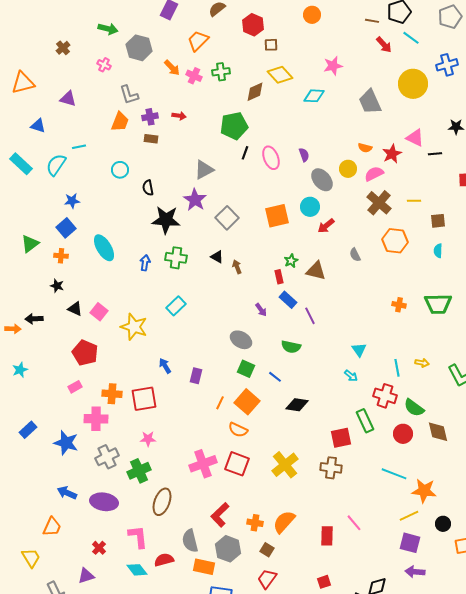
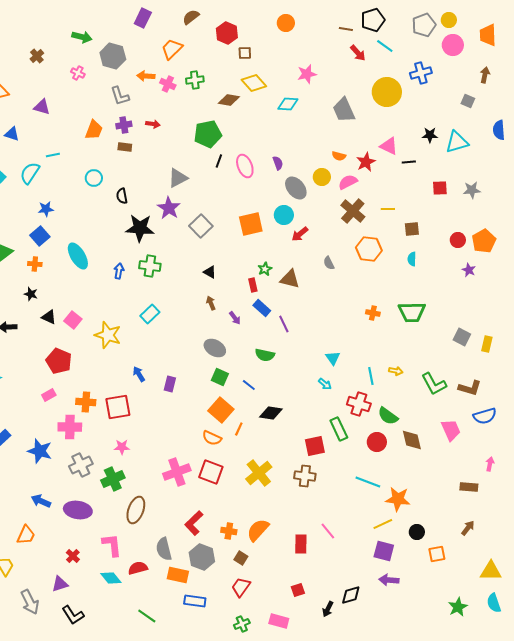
orange arrow: (172, 68) -> (146, 76), turned 138
brown diamond: (255, 92) -> (229, 100), turned 35
gray L-shape: (129, 95) -> (120, 96), moved
black triangle: (217, 257) -> (210, 272), moved
brown arrow: (237, 267) -> (211, 303), moved
orange line: (220, 403) -> (239, 429), moved

